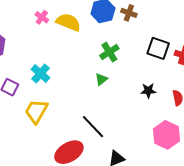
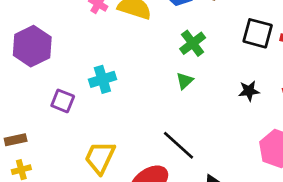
cyan cross: (41, 73) -> (102, 79), turned 36
yellow trapezoid: (36, 111) -> (100, 157), moved

